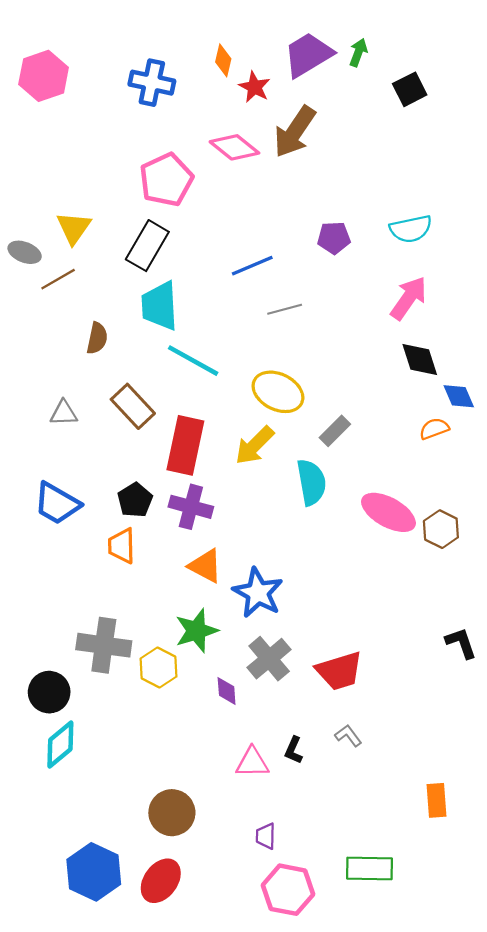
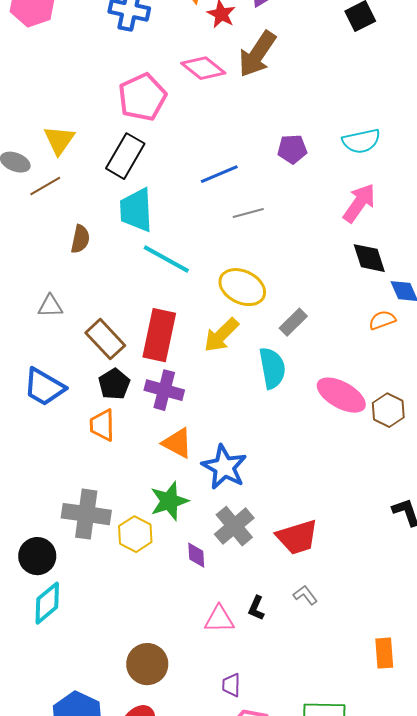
brown rectangle: (133, 406) -> (105, 339), moved

